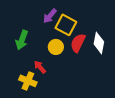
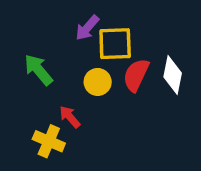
yellow square: (66, 25) -> (115, 44), turned -30
green arrow: (22, 40) -> (38, 70), turned 120

